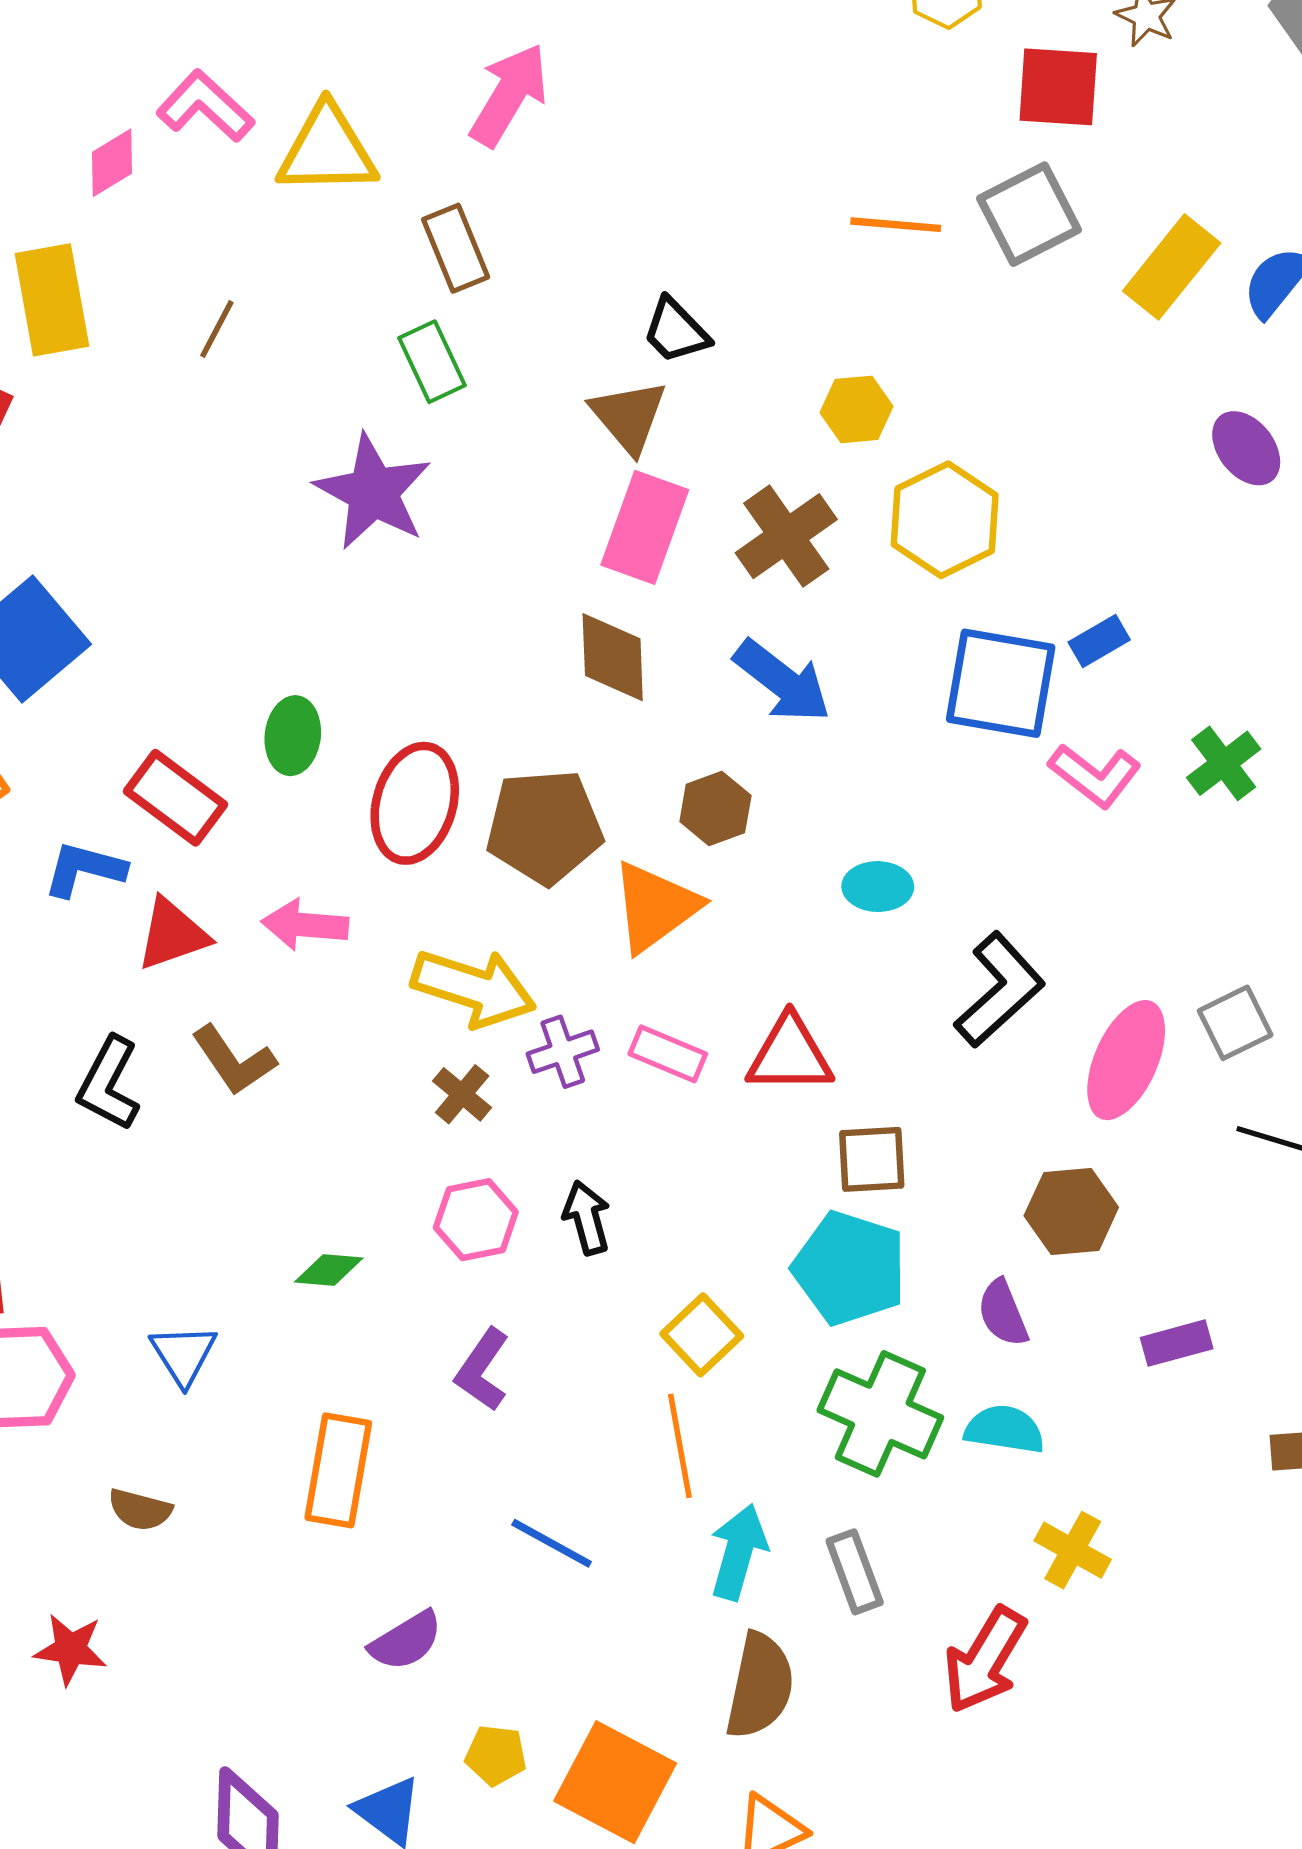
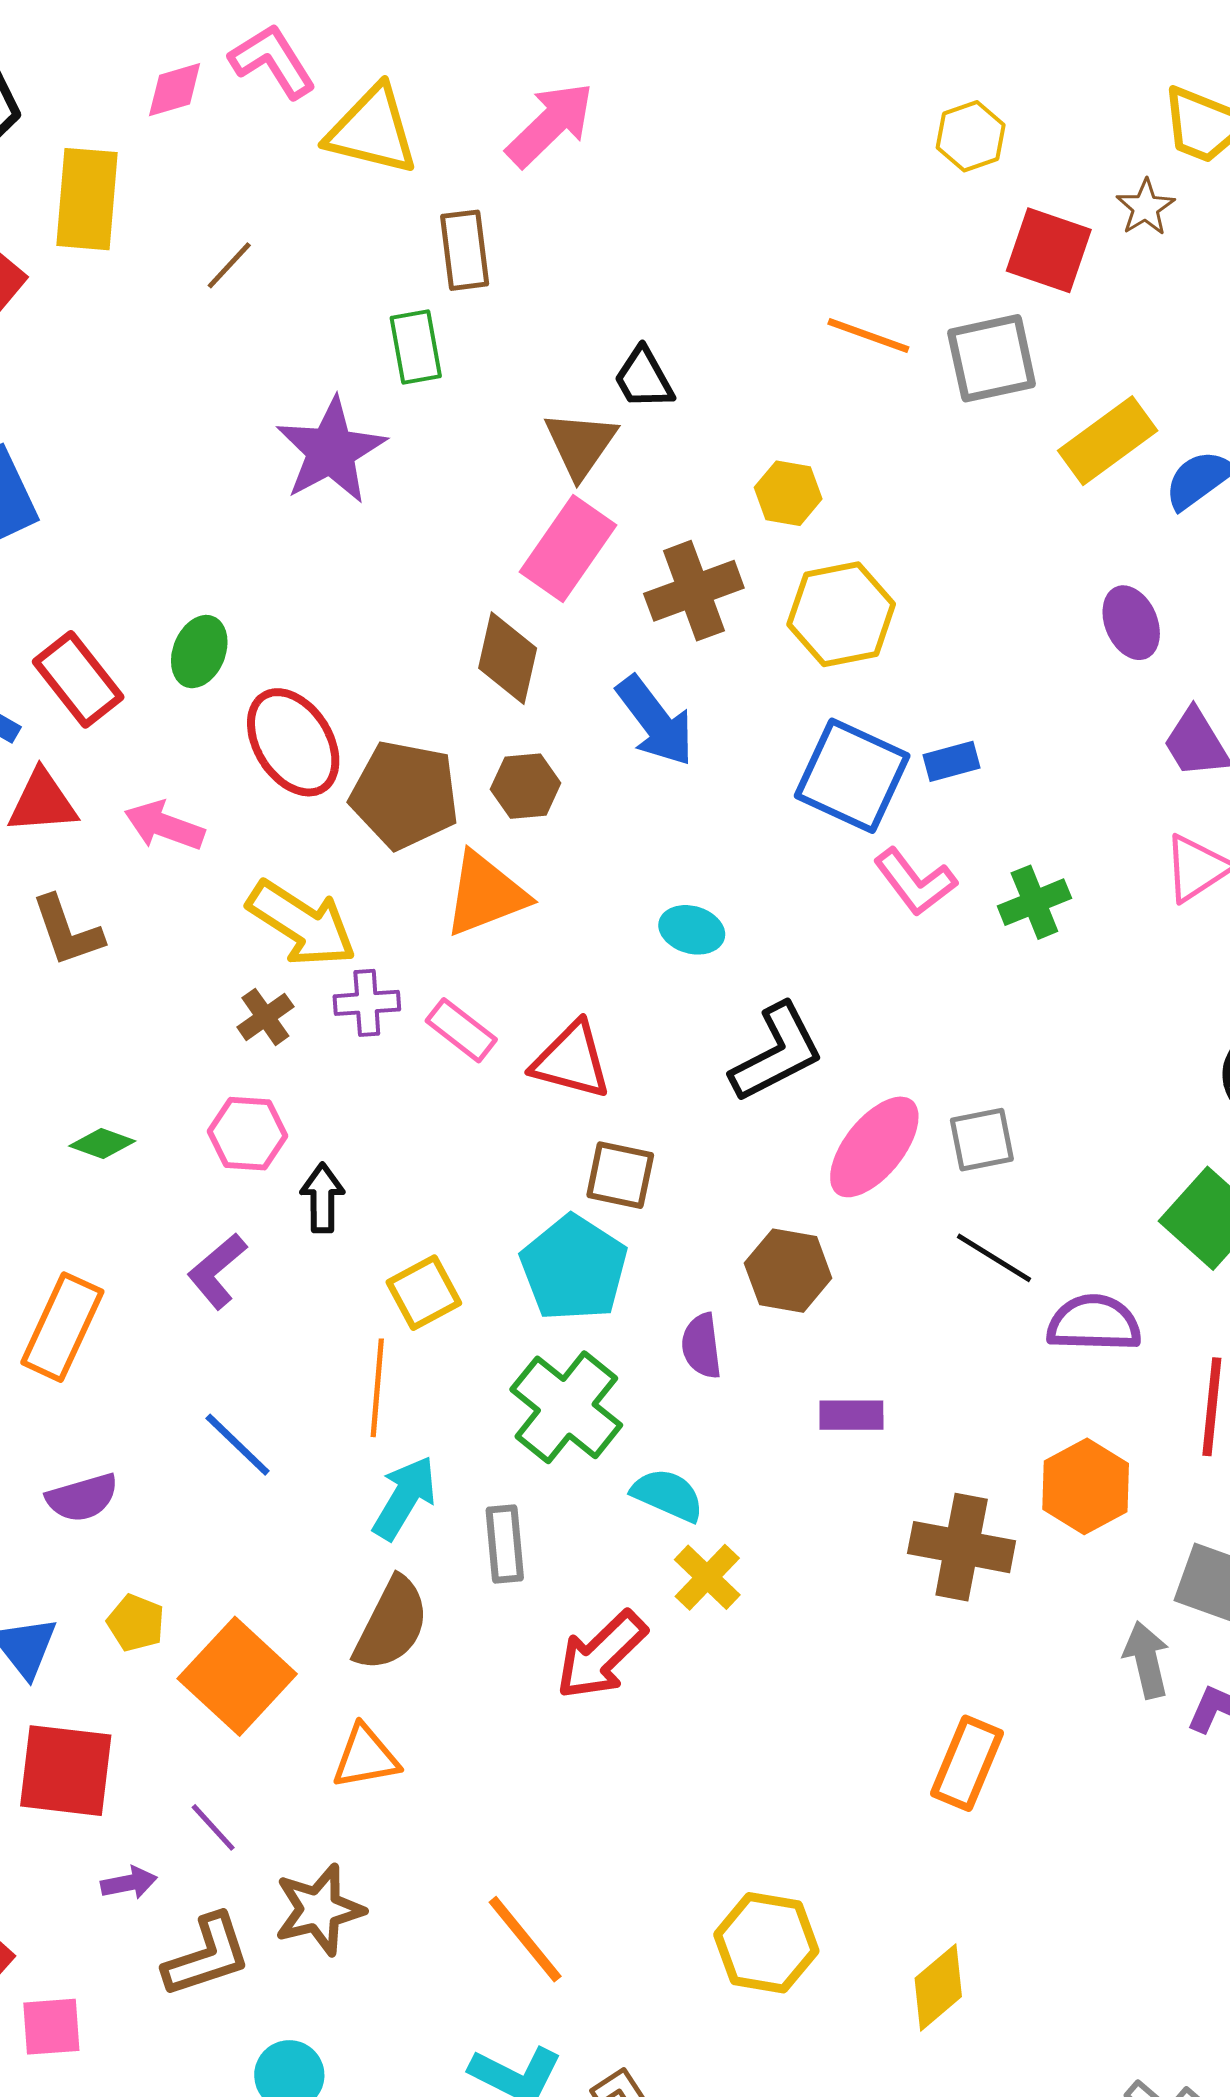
red ellipse: (415, 803) -> (293, 742), turned -63
brown hexagon: (715, 809) -> (526, 786), moved
black arrow: (587, 1218) -> (322, 1198), moved
cyan semicircle: (1005, 1429) -> (668, 1495), moved

